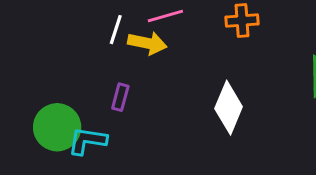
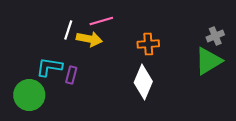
orange cross: (242, 21) -> (148, 44), moved
cyan L-shape: (87, 141) -> (49, 67), moved

